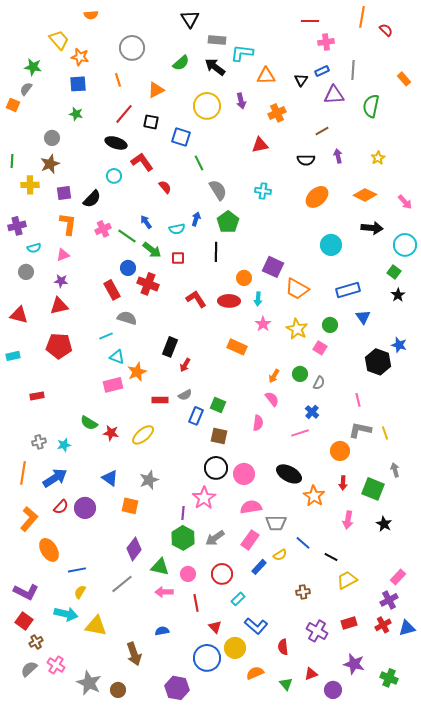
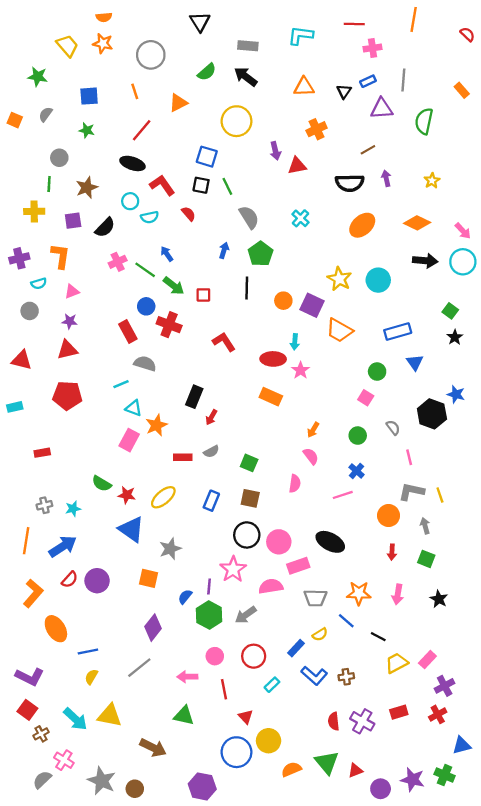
black triangle: (190, 19) -> (200, 22), moved
red semicircle: (386, 30) -> (467, 34), moved
cyan L-shape: (242, 53) -> (301, 35), moved
orange star: (80, 57) -> (103, 43), moved
gray semicircle: (26, 89) -> (46, 114), moved
purple arrow: (241, 101) -> (275, 151), moved
black square: (151, 122) -> (201, 185), moved
black semicircle: (306, 160) -> (350, 183), size x1.4
green line: (12, 161) -> (49, 184), moved
brown star: (50, 164) -> (87, 187), moved
cyan cross: (263, 191) -> (301, 218), turned 35
orange L-shape: (68, 224) -> (60, 256), moved
cyan semicircle: (177, 229) -> (150, 217), moved
cyan circle: (405, 245) -> (463, 262), moved
orange circle: (244, 278) -> (283, 301), moved
red ellipse: (229, 301) -> (273, 359), moved
yellow star: (297, 329) -> (339, 279), moved
green circle: (300, 374) -> (358, 436), moved
gray semicircle: (319, 383) -> (393, 428), moved, turned -64
pink rectangle: (113, 385) -> (129, 440), turned -48
blue rectangle: (196, 416) -> (211, 501), moved
gray arrow: (395, 470) -> (425, 526), moved
blue triangle: (110, 478) -> (131, 529), moved, size x1.4
green square: (373, 489) -> (426, 559), size x0.7
orange star: (314, 496) -> (359, 593), moved, turned -30
pink semicircle: (251, 507) -> (271, 586), moved
pink rectangle: (250, 540) -> (298, 566), moved, turned 36
green triangle: (160, 567) -> (184, 716), moved
pink rectangle: (398, 577) -> (427, 660), moved
cyan arrow: (66, 614) -> (75, 719), moved, turned 30
blue L-shape: (256, 626) -> (314, 676), moved
blue triangle: (407, 628) -> (462, 745), moved
blue semicircle: (162, 631) -> (185, 597), moved, turned -40
red semicircle: (283, 647) -> (334, 721), moved
brown arrow: (134, 654) -> (153, 748), turned -45
purple star: (354, 664) -> (413, 780), moved
gray semicircle: (29, 669) -> (42, 780), moved
green triangle: (286, 684) -> (327, 762), moved, size x1.6

